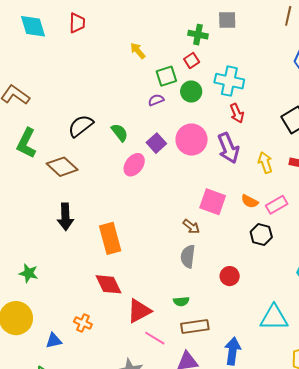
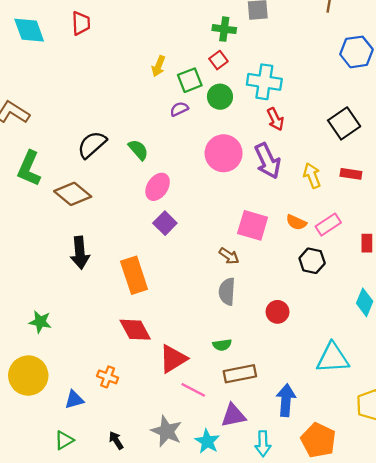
yellow arrow: (138, 51) -> (158, 66), moved, turned -114
purple square: (156, 143) -> (165, 223), moved

